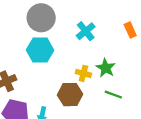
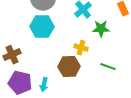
green star: (106, 68) -> (101, 29), moved, turned -30

